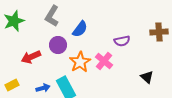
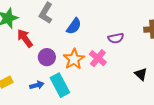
purple circle: (58, 45) -> (47, 57), moved
red arrow: (31, 57) -> (25, 38), moved, turned 78

